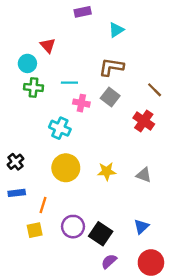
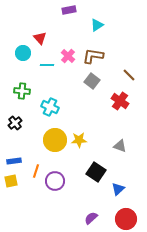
cyan line: (69, 83) -> (47, 65), moved
green cross: (33, 87) -> (22, 91), moved
pink cross: (81, 103) -> (68, 56), moved, turned 32
black cross: (15, 162) -> (15, 123), moved
yellow star: (107, 171) -> (79, 140), moved
purple circle: (73, 227) -> (55, 181), moved
yellow square: (35, 230) -> (11, 181), moved
black square: (101, 234) -> (96, 172), moved

